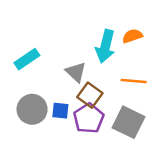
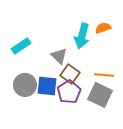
orange line: (134, 81) -> (104, 75), moved
blue square: (60, 111) -> (47, 86), size x1.5

